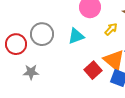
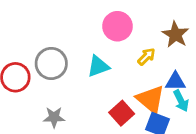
gray star: (31, 72) -> (54, 117), moved

